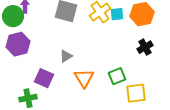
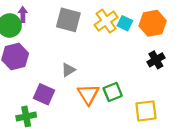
cyan square: (117, 14) -> (125, 23), turned 32
green square: (117, 76) -> (113, 92), moved

